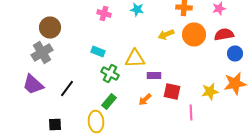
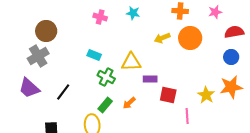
red semicircle: (224, 34) -> (234, 32), moved
yellow star: (210, 92) -> (206, 95), turned -30
orange arrow: (145, 100) -> (129, 103), moved

